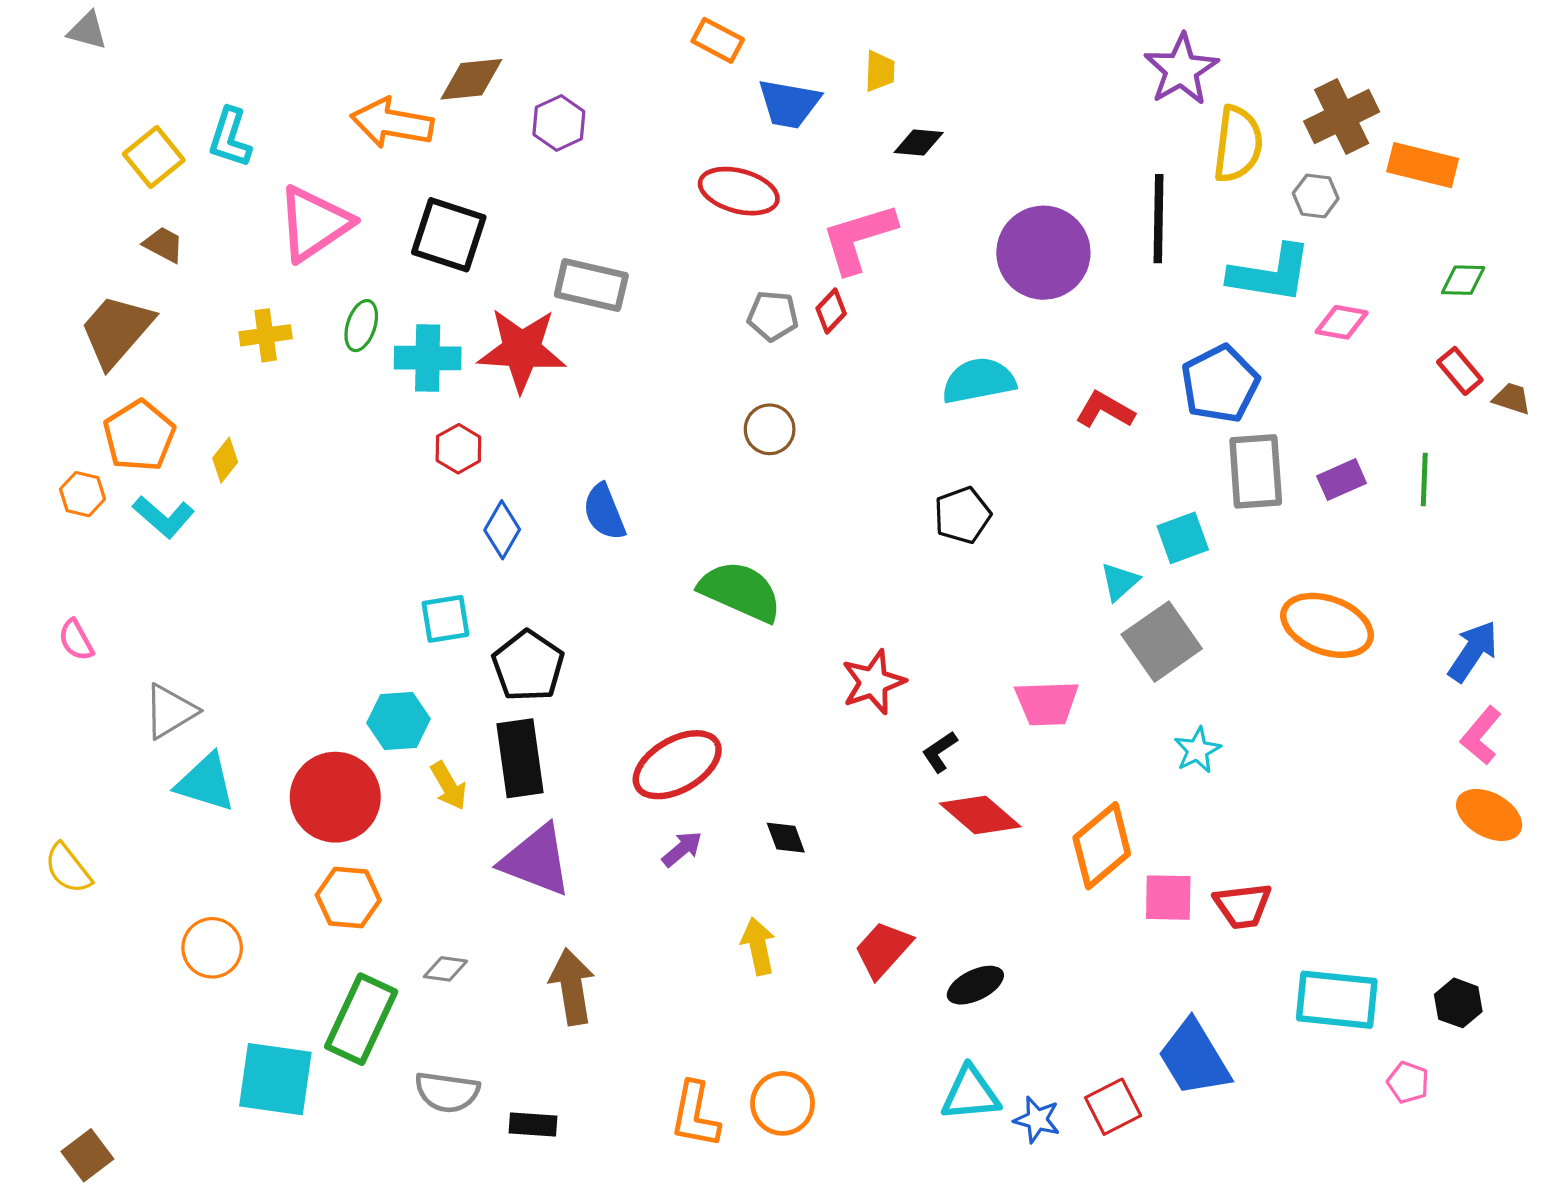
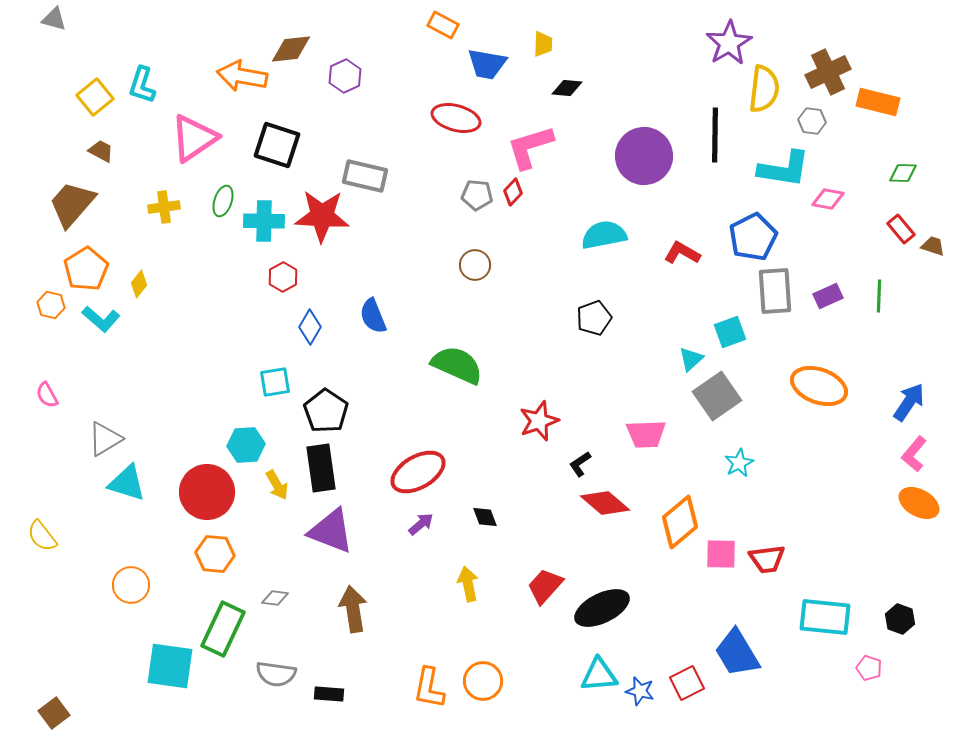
black ellipse: (975, 985) -> (602, 608), size x1.6

